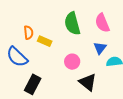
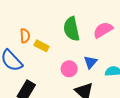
pink semicircle: (102, 23) -> (103, 30), turned 78
blue triangle: (100, 48) -> (90, 62), moved

